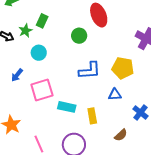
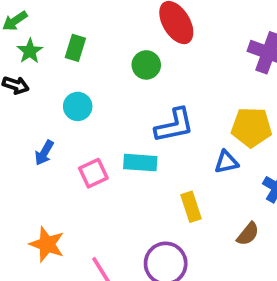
green star: (25, 31) -> (30, 51), moved
yellow pentagon: (123, 68) -> (251, 127), moved
pink square: (42, 90) -> (93, 173), size x0.7
cyan rectangle: (67, 107) -> (140, 163), moved

